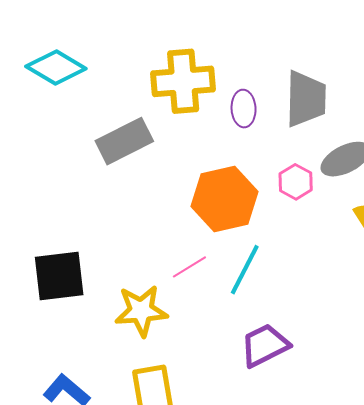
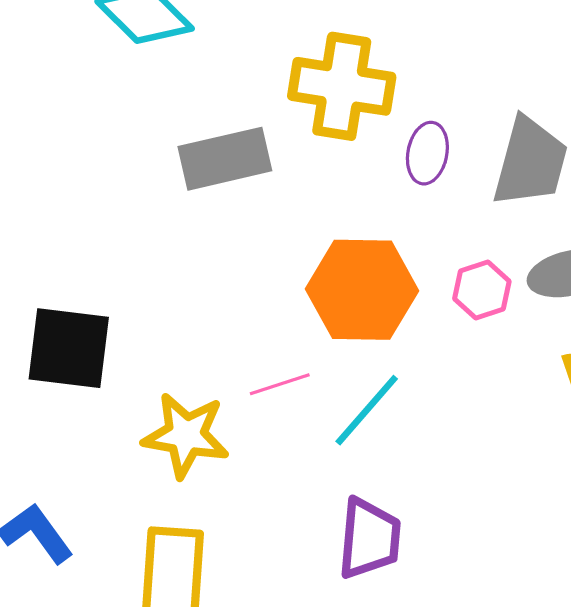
purple trapezoid: (265, 345) -> (369, 538), turned 108

